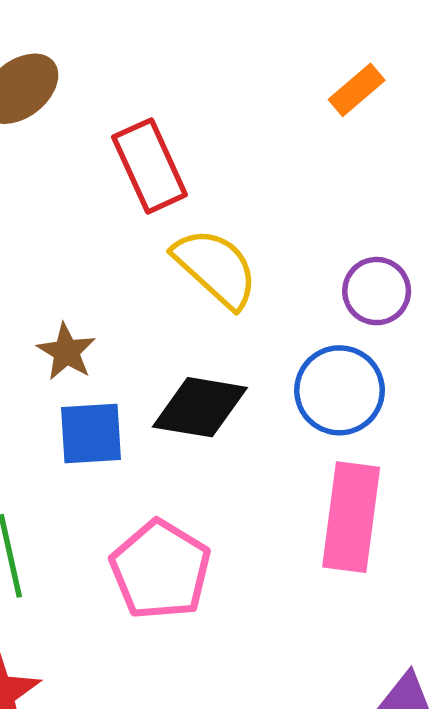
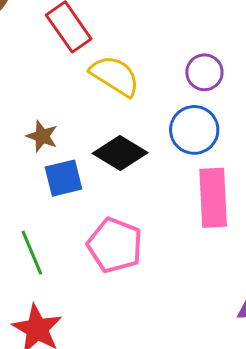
black diamond: (200, 407) -> (120, 153), turned 32

